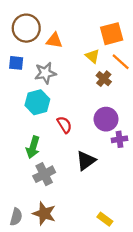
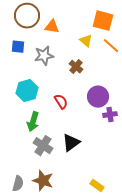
orange square: (112, 34) -> (103, 21), turned 30
brown cross: (104, 79) -> (76, 67), moved
cyan hexagon: (37, 102) -> (27, 91), moved
black triangle: (86, 161) -> (71, 143), moved
gray cross: (44, 174) -> (43, 146), turned -30

